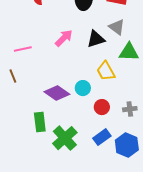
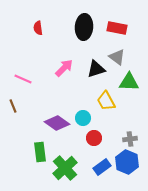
pink line: (23, 49) -> (23, 79), turned 36
red circle: (102, 107) -> (94, 138), moved
blue hexagon: (127, 145) -> (127, 162), moved

